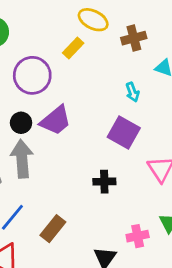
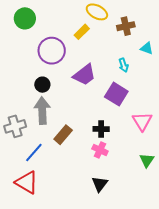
purple trapezoid: (56, 120) -> (84, 75), moved
brown rectangle: (53, 229) -> (63, 135), moved
pink cross: (138, 236) -> (100, 150), moved, turned 35

